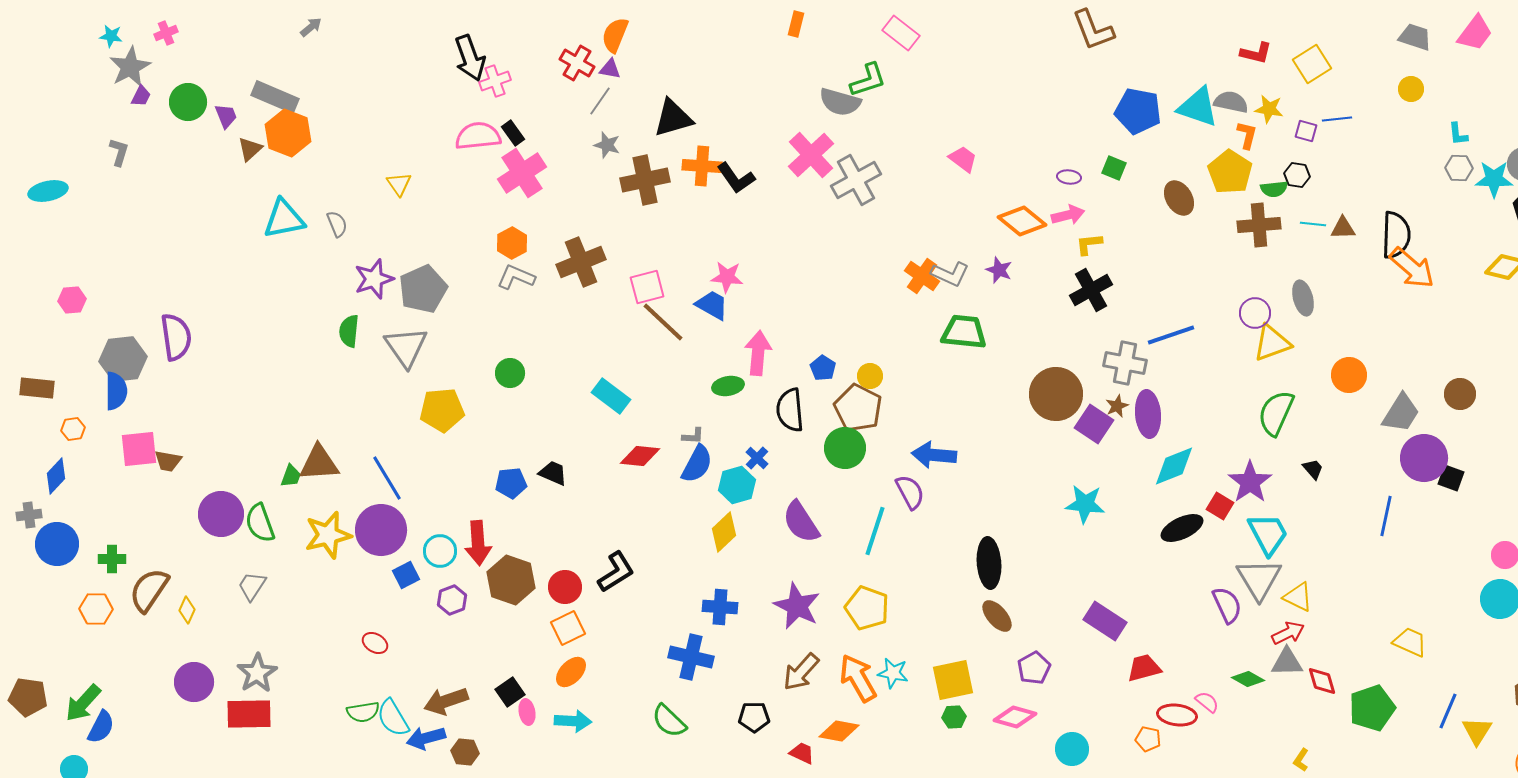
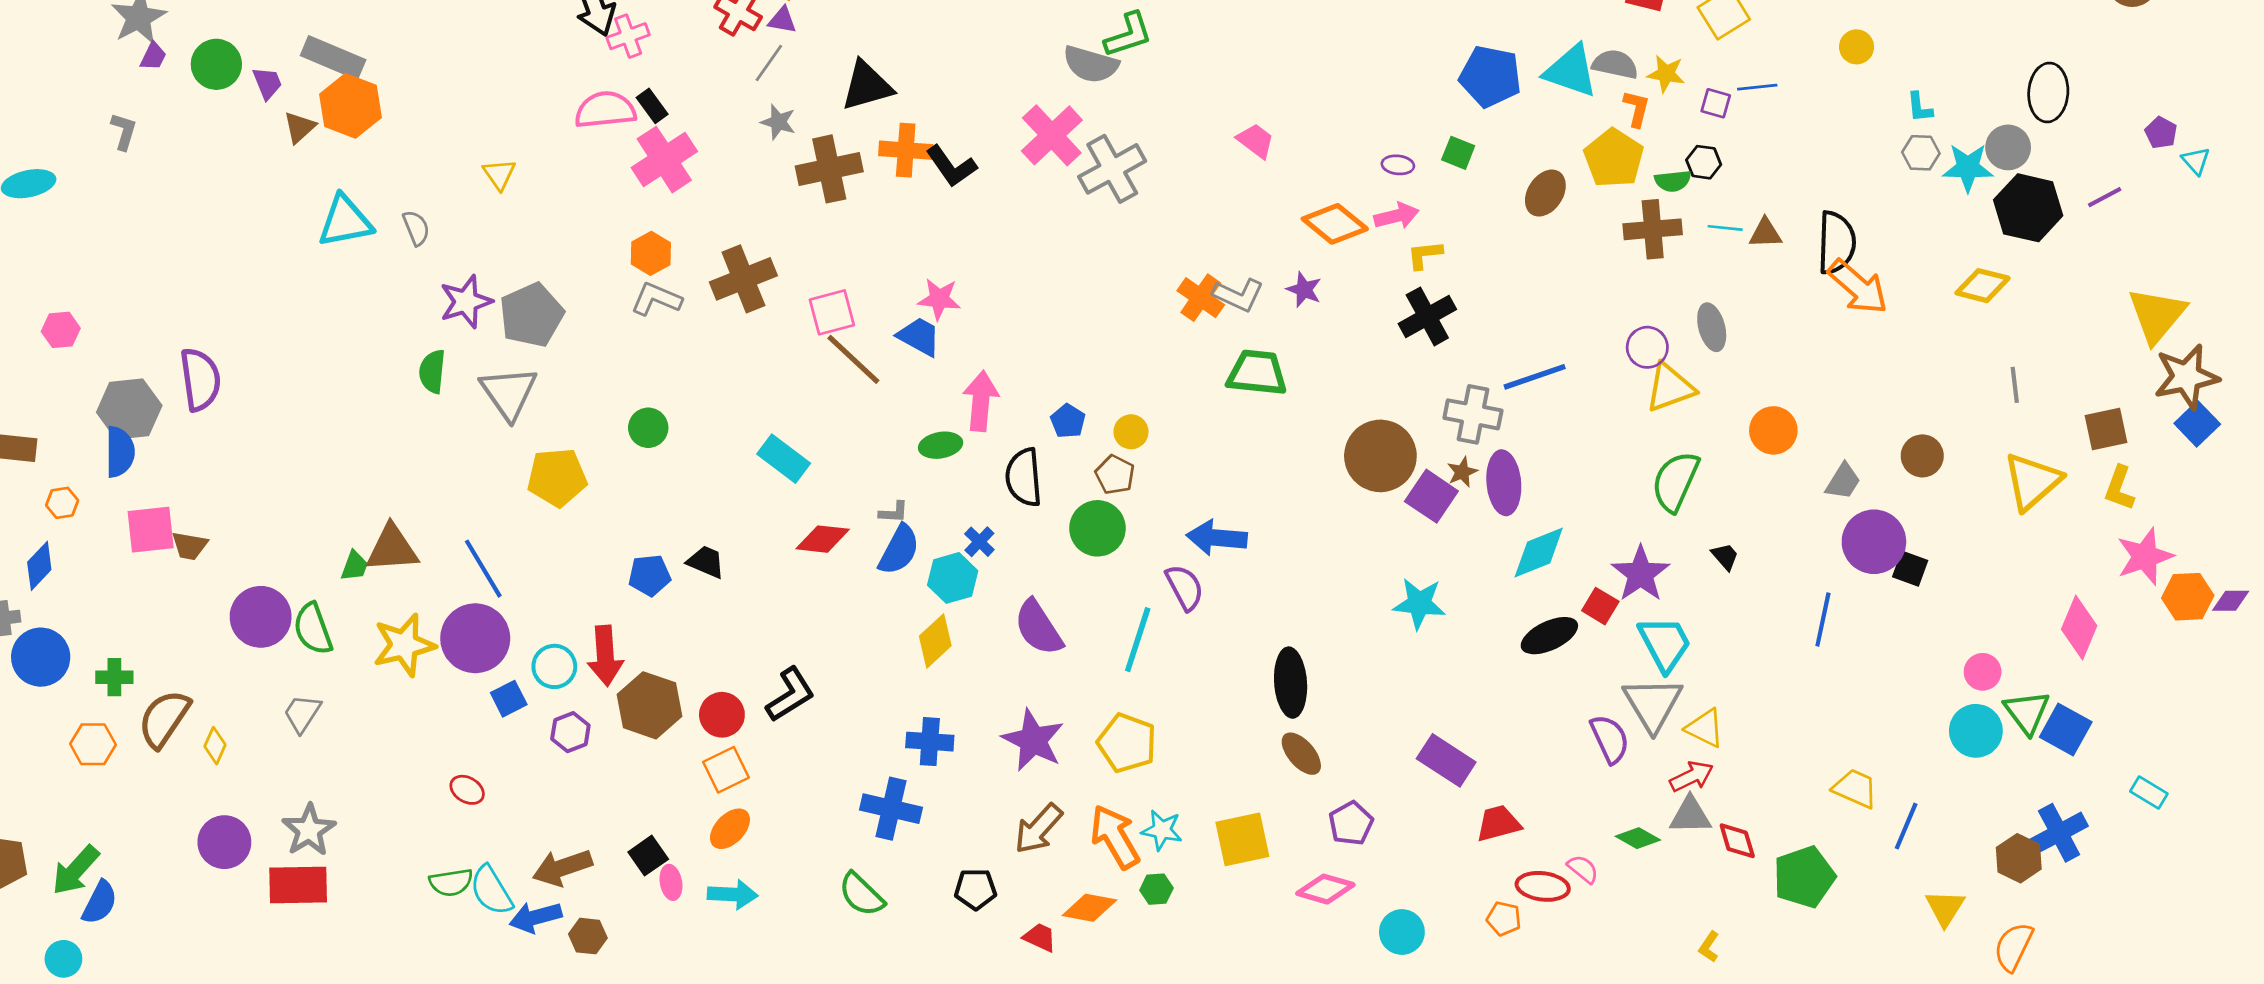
brown ellipse: (1179, 198) -> (1545, 193), turned 64
brown pentagon: (858, 408) -> (1115, 475), size x0.6
gray trapezoid: (1401, 413) -> (1843, 481), size x0.7
blue line: (1448, 711) -> (1906, 826), moved
green hexagon: (954, 717) -> (1156, 889), moved

